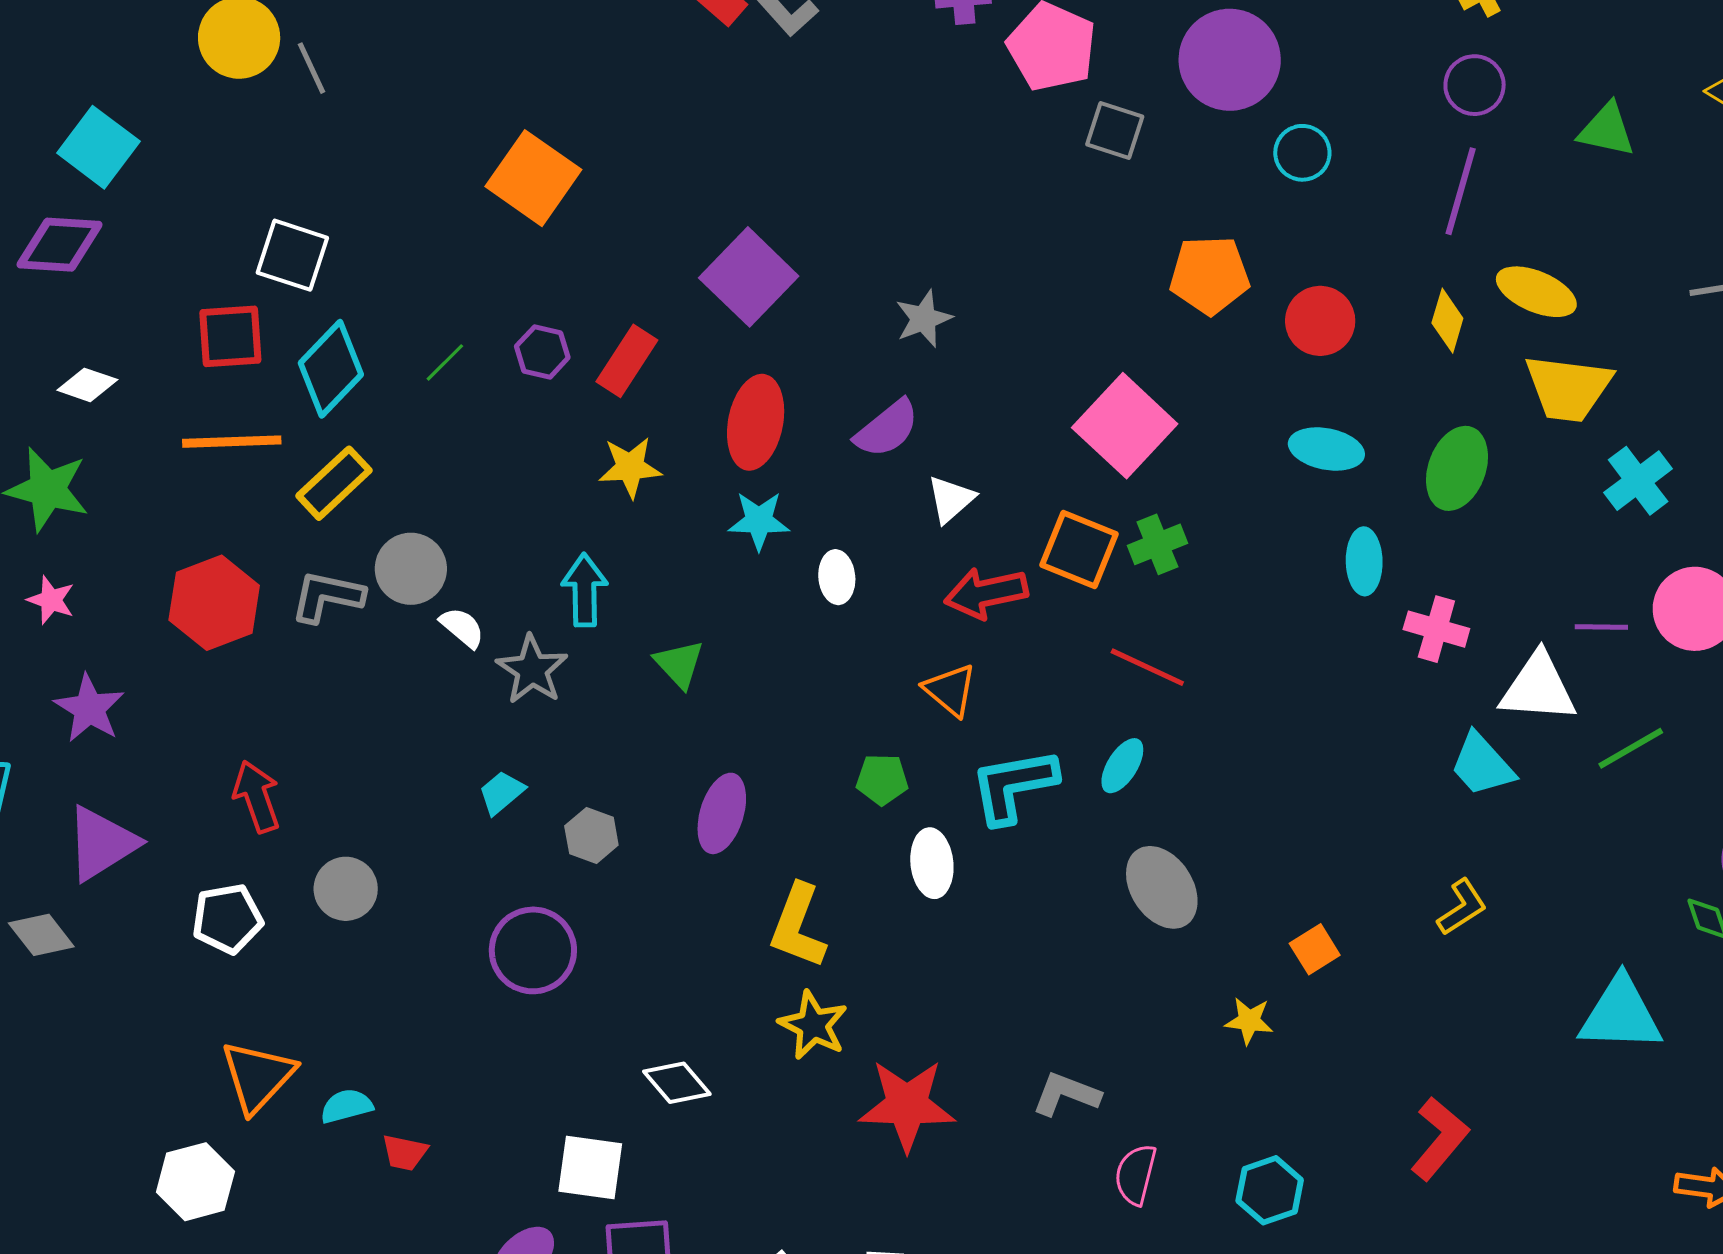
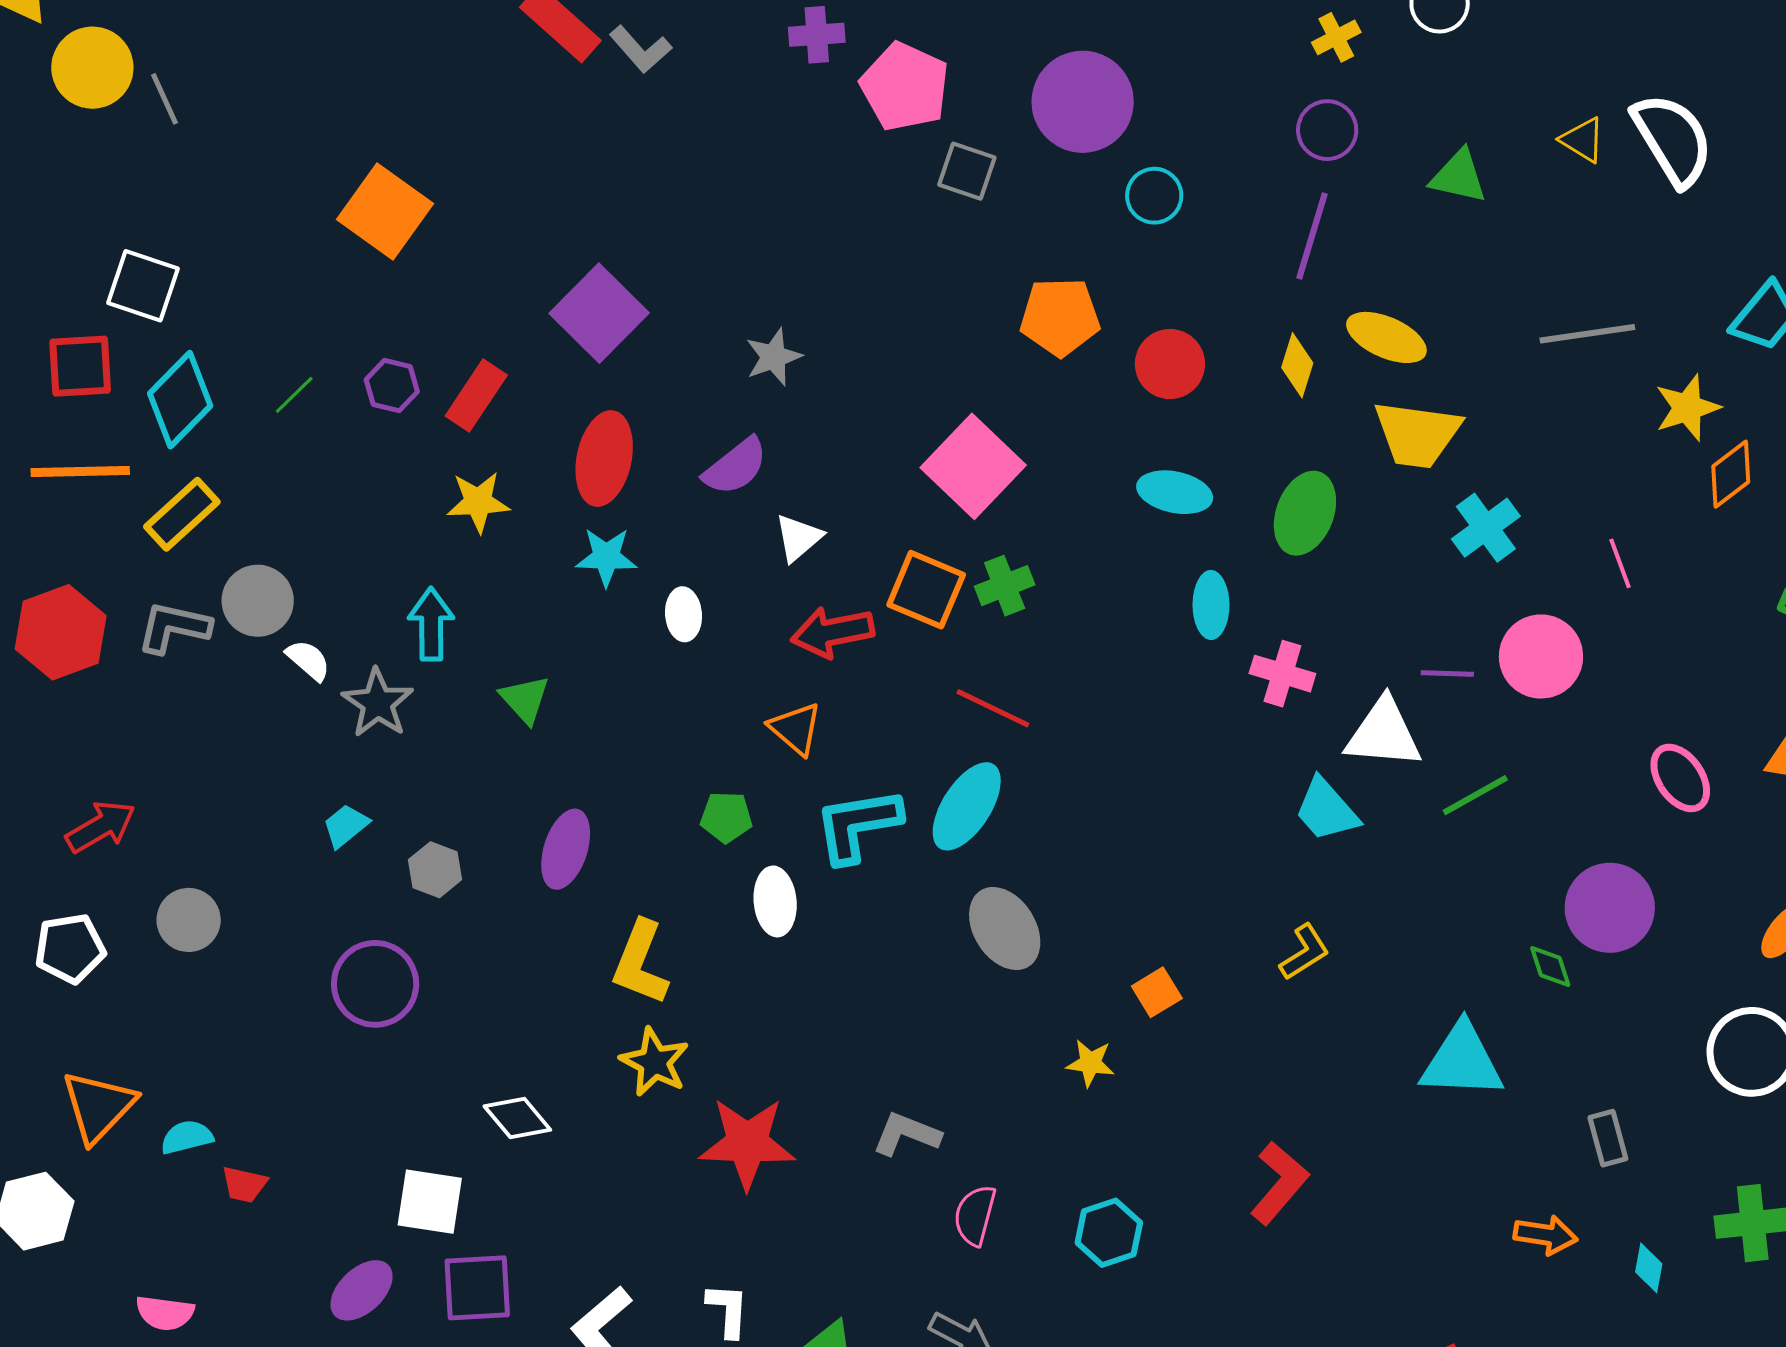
cyan ellipse: (1122, 766) -> (967, 806), size x1.6
red arrow: (257, 797) -> (101, 827), turned 78

